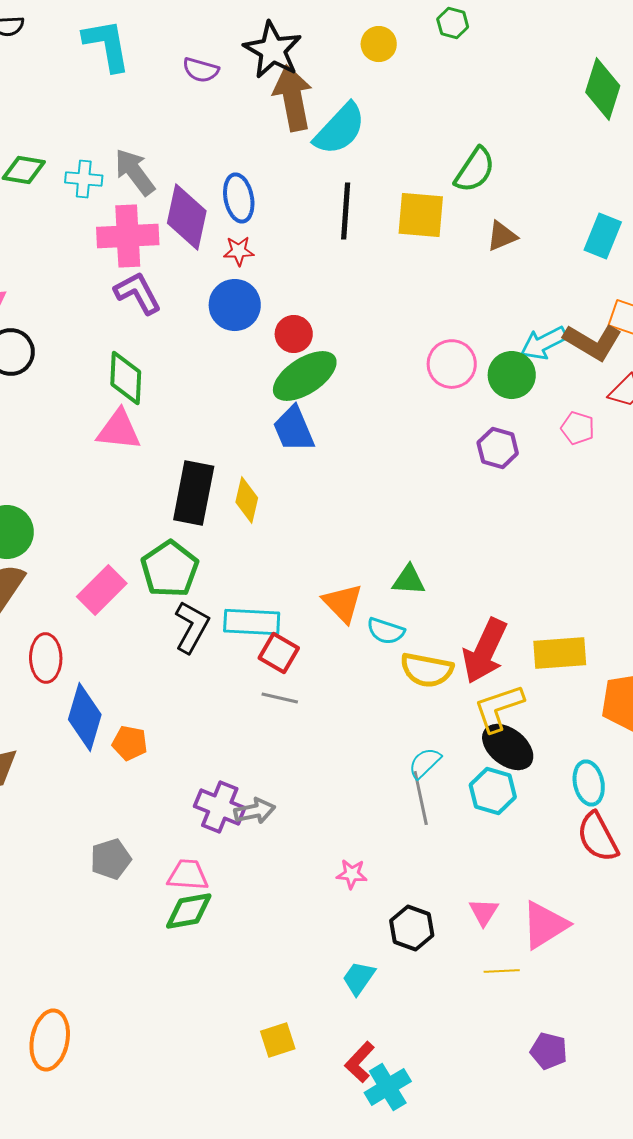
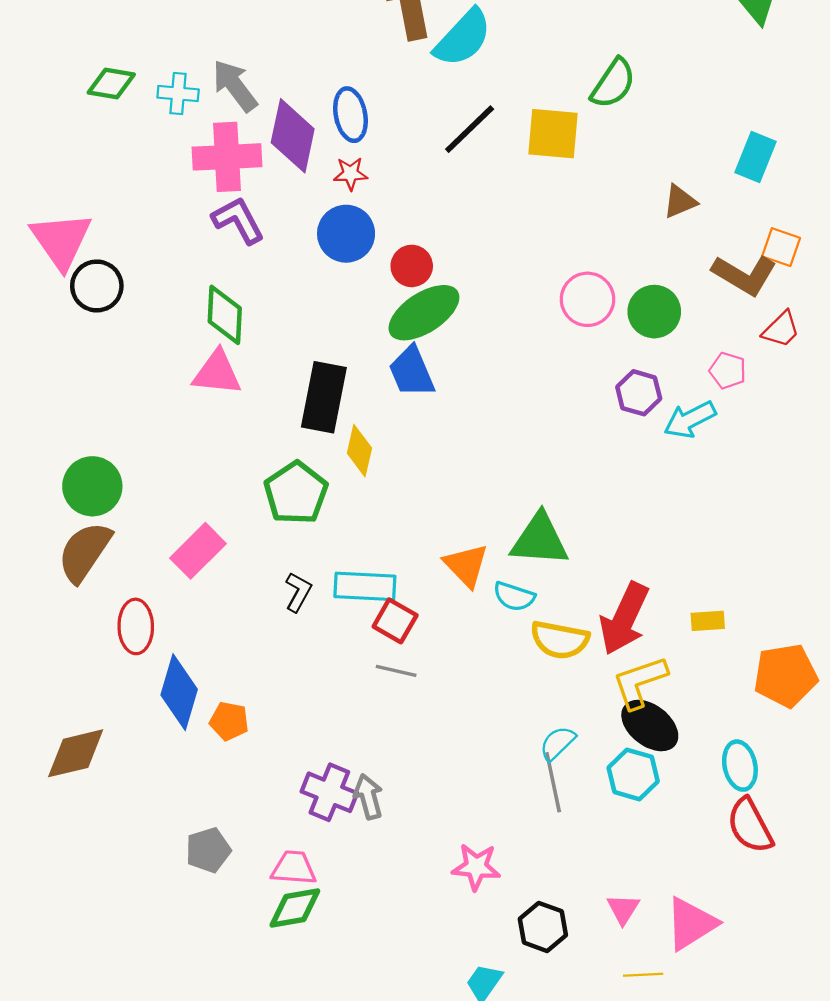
black line: (346, 211) -> (470, 129), turned 42
brown triangle: (502, 236) -> (680, 201), moved
cyan arrow: (544, 343) -> (690, 420), moved
black rectangle: (194, 493) -> (324, 397), moved
green pentagon: (170, 569) -> (296, 493), moved
green triangle: (409, 580) -> (540, 540), size x1.6
black L-shape: (192, 627) -> (298, 592), size x0.7
yellow rectangle: (560, 653) -> (708, 621), size x0.6
gray arrow: (255, 811) -> (368, 797), turned -93
pink star: (352, 874) -> (476, 867), size x1.4

